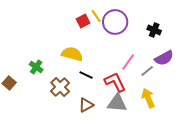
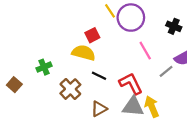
red square: (83, 21) -> (92, 35), moved
pink line: (128, 62) -> (145, 51), moved, turned -66
green cross: (36, 67) -> (44, 67), turned 32
yellow arrow: (148, 98) -> (152, 107), moved

